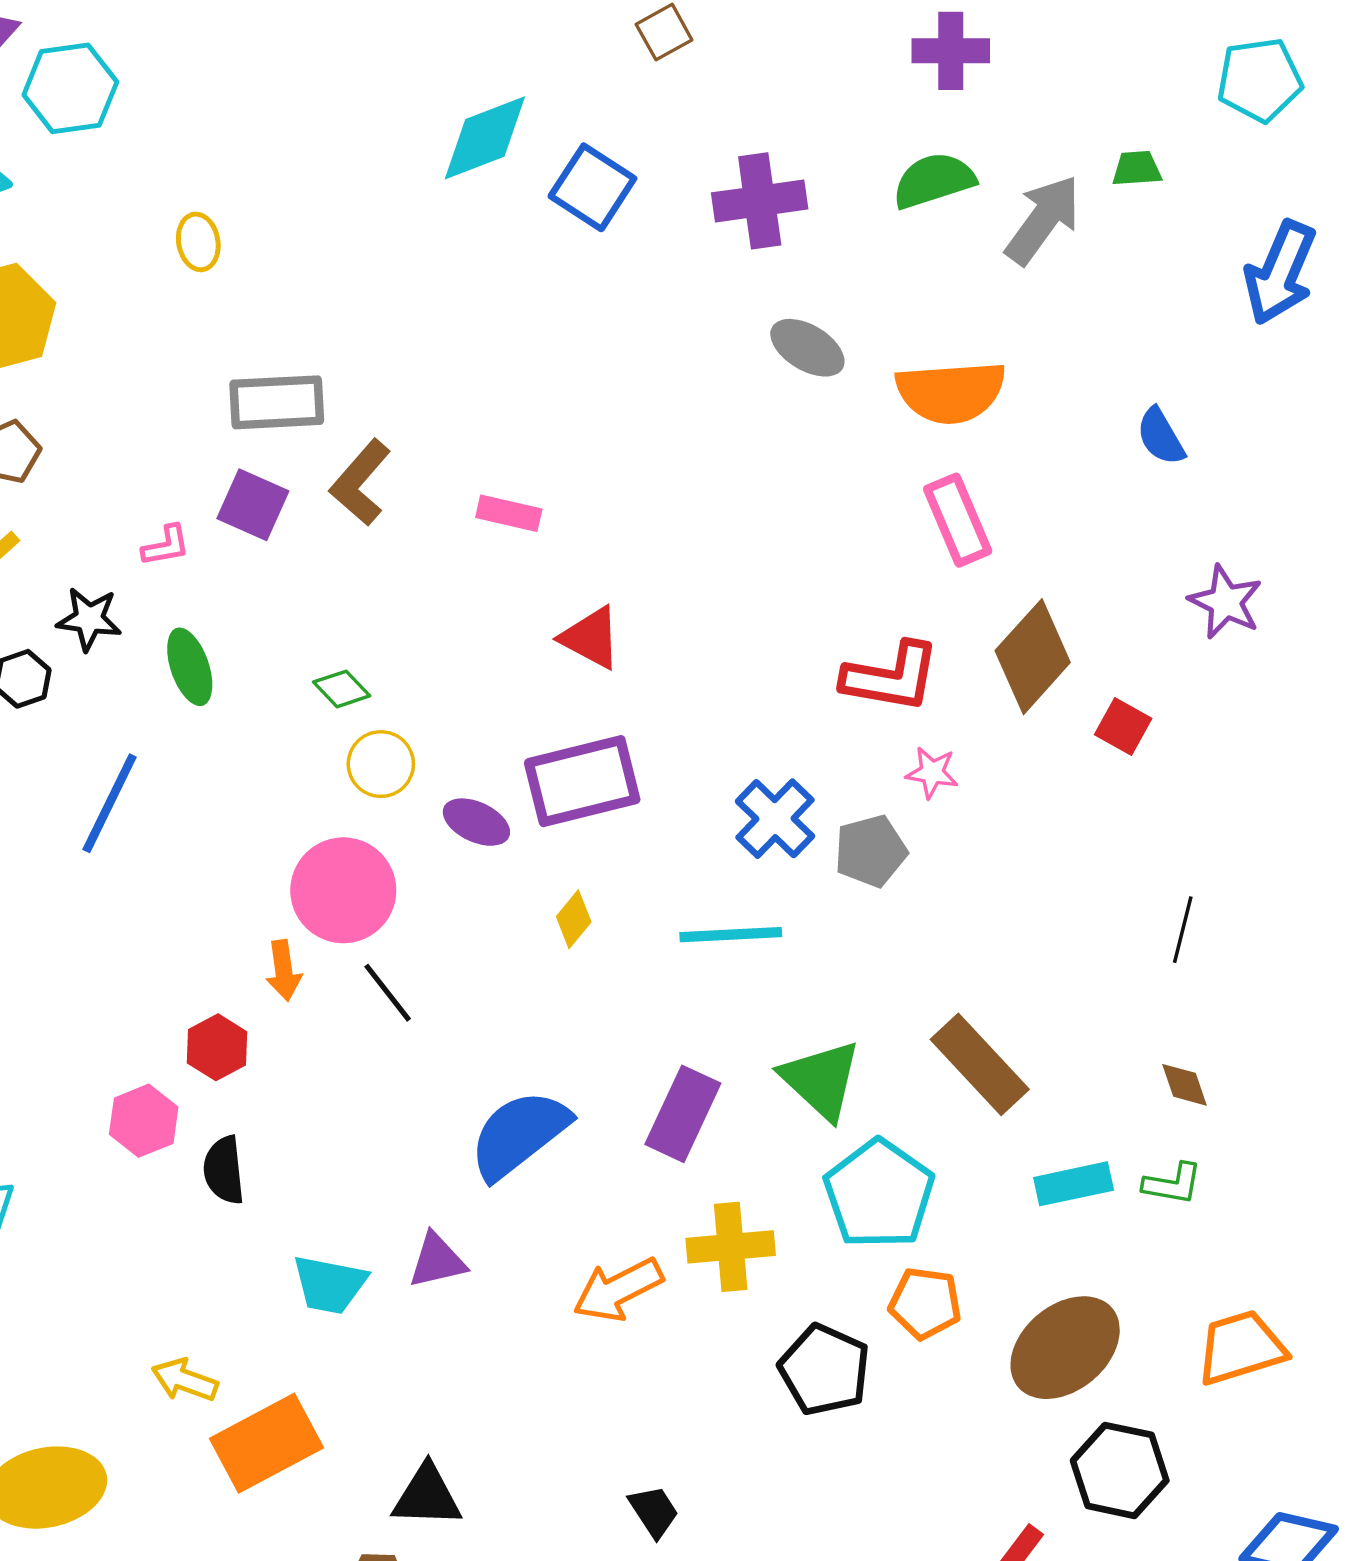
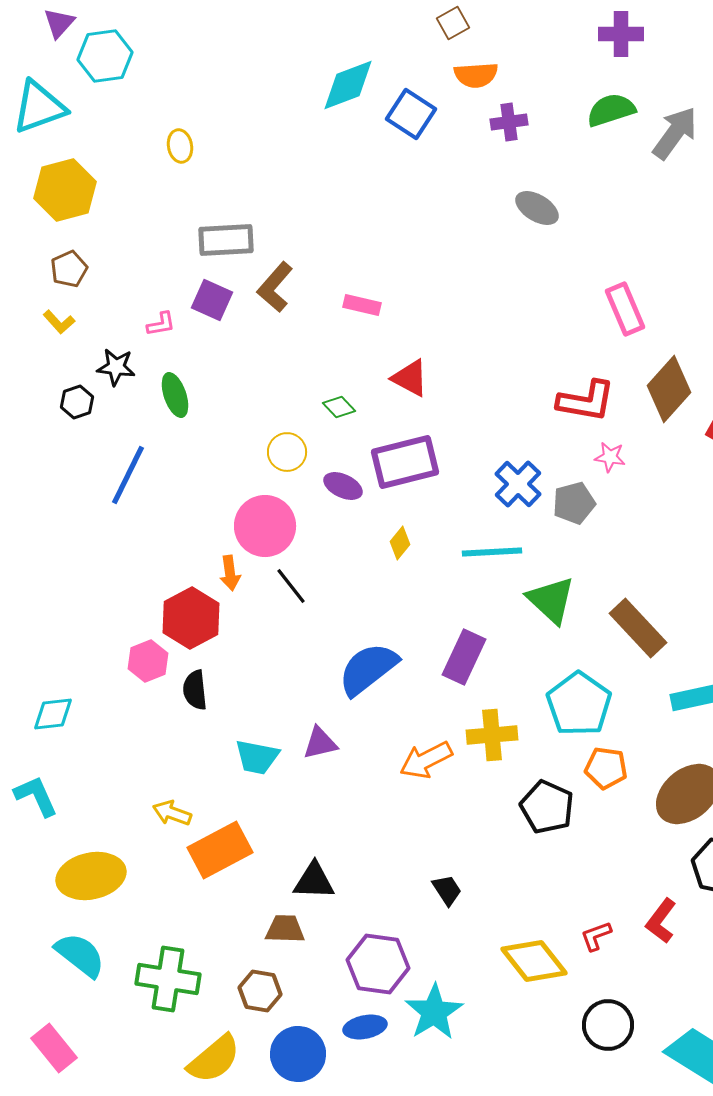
purple cross: (760, 201) -> (509, 122), size x0.7
orange semicircle: (951, 392) -> (476, 75), moved, size x0.7
green diamond: (342, 689) -> (339, 407), moved
red hexagon: (217, 1047) -> (191, 618), size x1.6
green triangle: (821, 1080) -> (551, 600), moved

